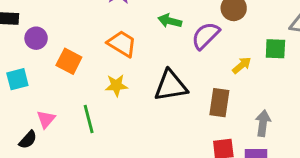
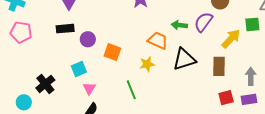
green arrow: (170, 21) -> (179, 25), moved
orange trapezoid: (122, 44) -> (158, 40), moved
yellow arrow: (242, 65) -> (231, 39), size x1.5
pink triangle: (46, 119) -> (89, 88), moved

